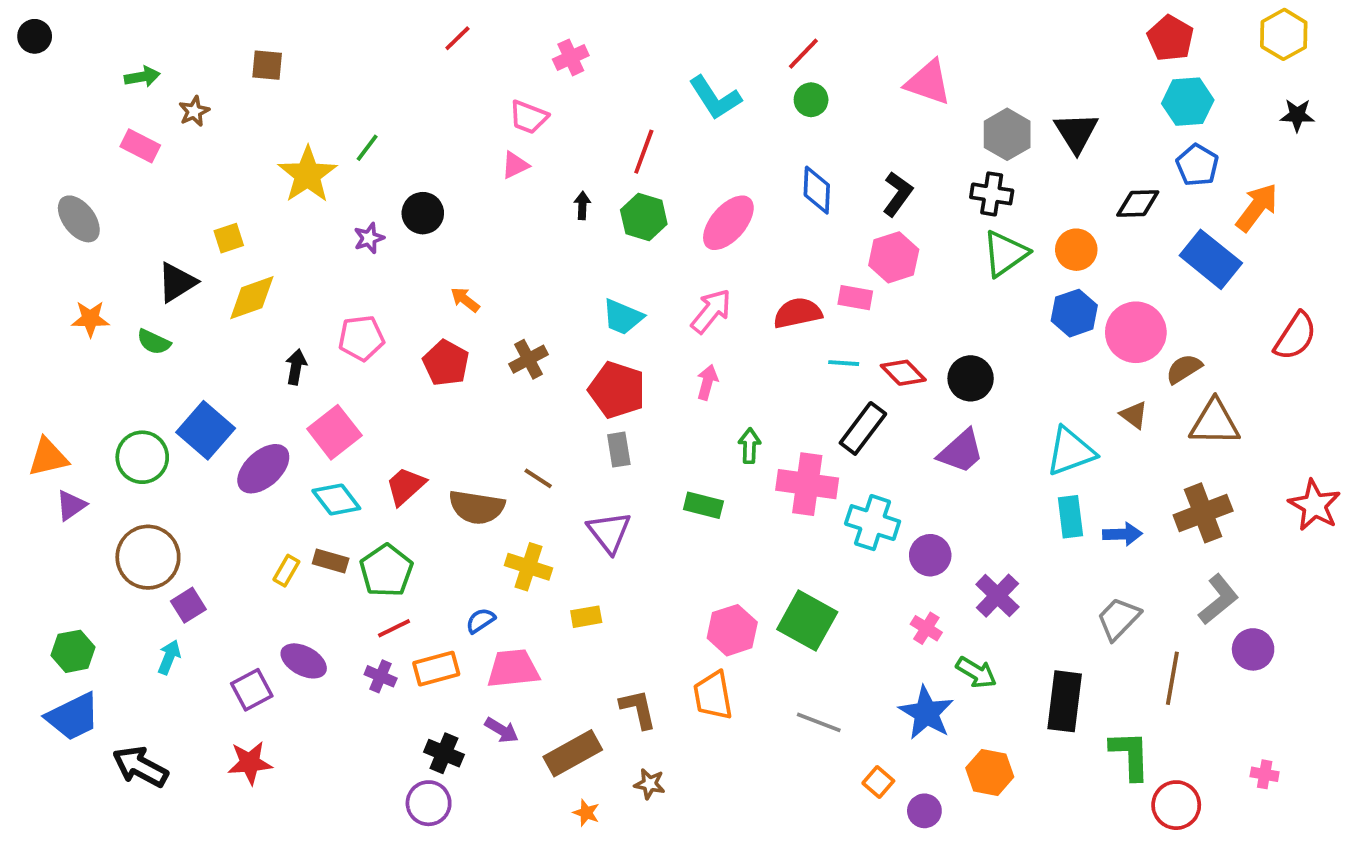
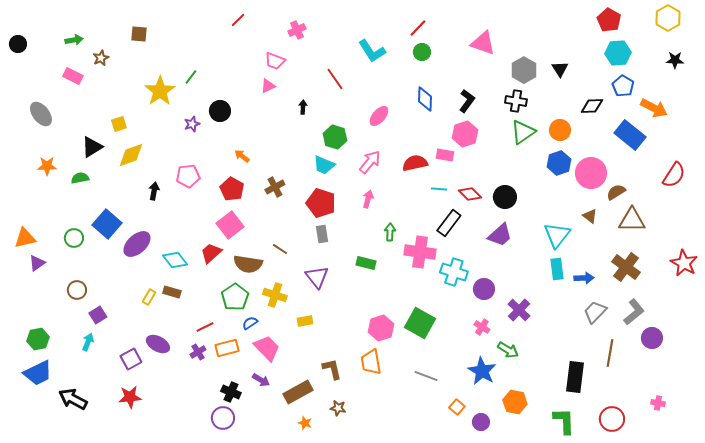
black circle: (35, 36) -> (18, 44), moved
black triangle: (1076, 132) -> (560, 69), size x0.7
red line: (644, 152) -> (335, 79), turned -55
orange arrow: (1257, 207) -> (654, 108), turned 80
green hexagon: (644, 217) -> (335, 137), moved
pink ellipse: (728, 223) -> (379, 116), size x0.7
green semicircle: (154, 342) -> (80, 178), turned 144
pink square: (334, 432) -> (230, 225), moved
cyan triangle: (1070, 451) -> (557, 235), turned -32
green circle: (142, 457) -> (74, 238), size x0.7
brown cross: (1203, 513) -> (626, 267), turned -32
brown circle: (148, 557) -> (77, 290), size x0.6
green pentagon: (386, 571) -> (235, 297), moved
gray trapezoid: (1119, 619) -> (595, 312), moved
pink trapezoid: (513, 669) -> (267, 348), turned 52
purple cross: (381, 676) -> (198, 352), turned 35
black rectangle: (1065, 701) -> (575, 377), moved
green L-shape: (1130, 755) -> (564, 421), moved

